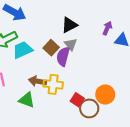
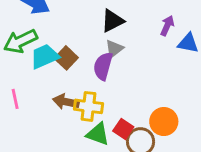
gray triangle: (71, 44) -> (114, 49), turned 32
brown square: (51, 48) -> (66, 58), moved
green triangle: (27, 100) -> (98, 134), moved

